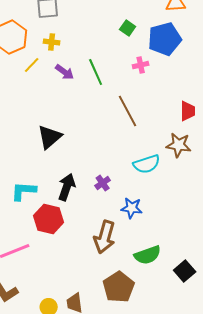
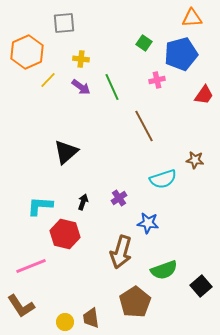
yellow cross: (52, 42) -> (81, 59), moved
red trapezoid: (188, 111) -> (204, 95), moved, turned 35
brown star: (179, 145) -> (195, 160), size x0.7
black arrow: (67, 187) -> (83, 202), size x0.6

